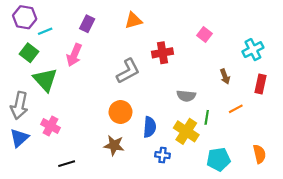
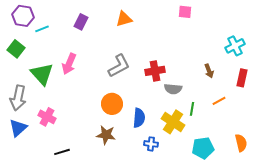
pink square: (204, 34) -> (185, 12), moved, turned -32
green square: (29, 53) -> (16, 49), moved
red cross: (162, 53) -> (155, 71), moved
pink arrow: (74, 55) -> (69, 64), moved

